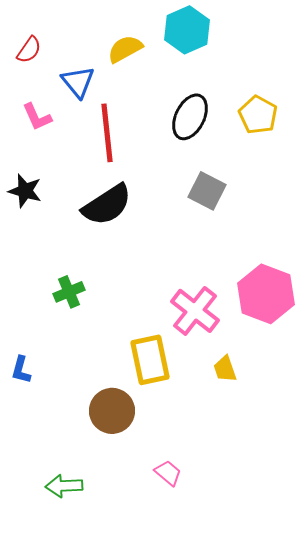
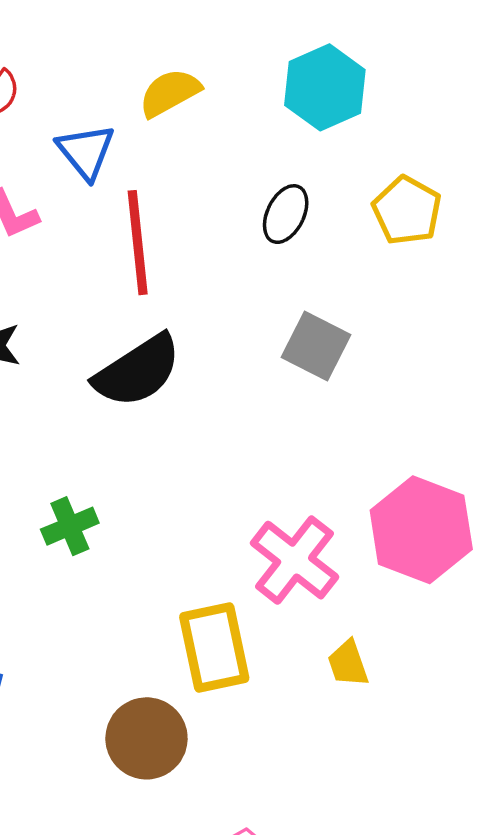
cyan hexagon: (187, 30) -> (325, 87), moved
black ellipse: (190, 117) -> (286, 214), size x0.7

